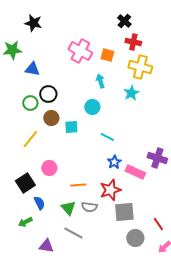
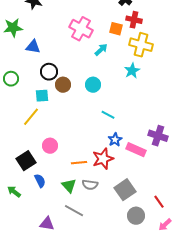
orange square: (107, 55) -> (116, 29), moved
cyan arrow: (100, 81) -> (101, 50), moved, turned 64
green circle: (30, 103) -> (11, 79), moved
brown circle: (51, 118) -> (63, 85), moved
cyan square: (71, 127) -> (42, 96), moved
red star: (110, 190) -> (103, 159), moved
gray square: (124, 212) -> (125, 190), turned -30
green arrow: (25, 222) -> (14, 192), moved, turned 64

